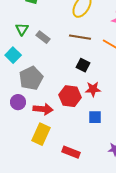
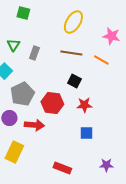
gray rectangle: (43, 37) -> (34, 53), turned 72
red hexagon: (70, 96) -> (52, 103), moved
yellow rectangle: (41, 134) -> (14, 152), moved

